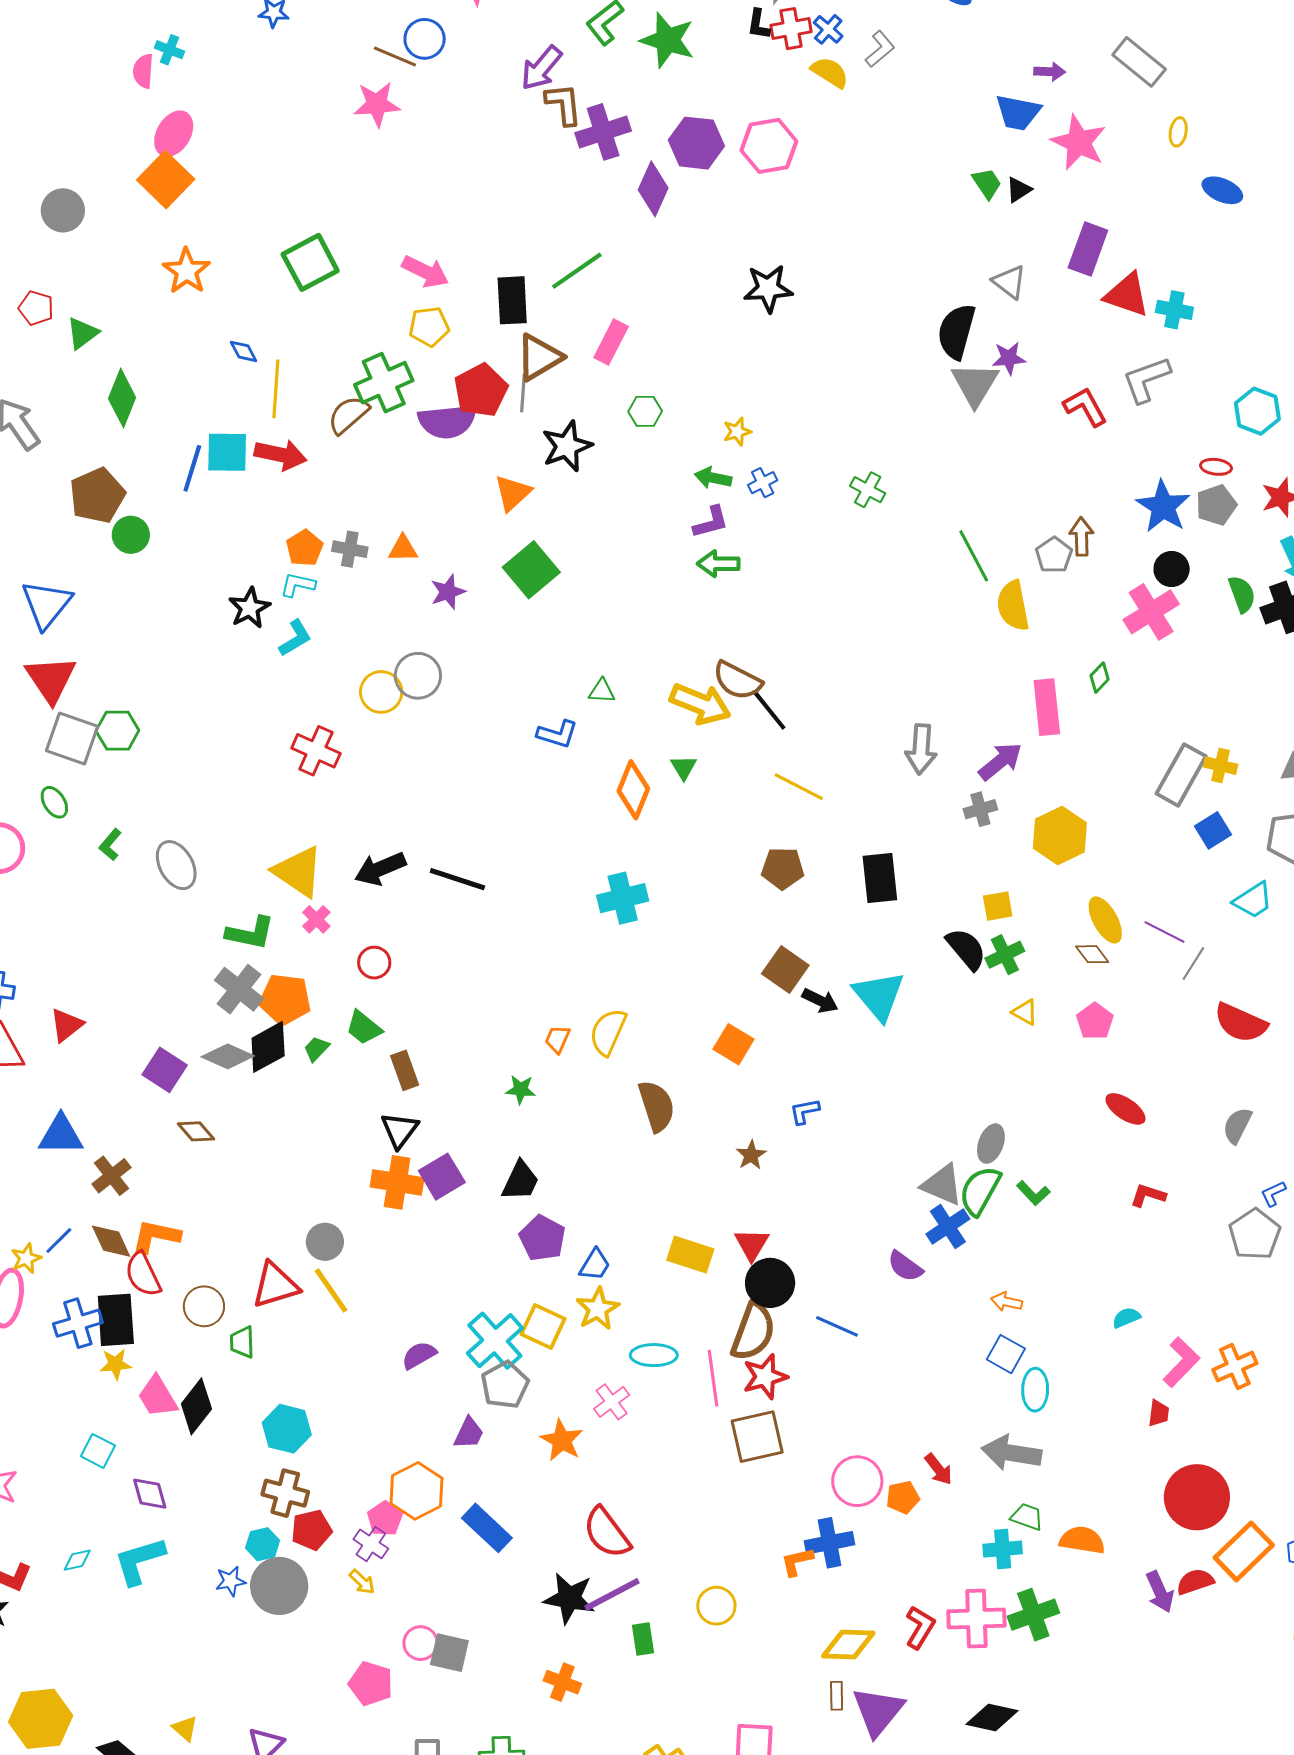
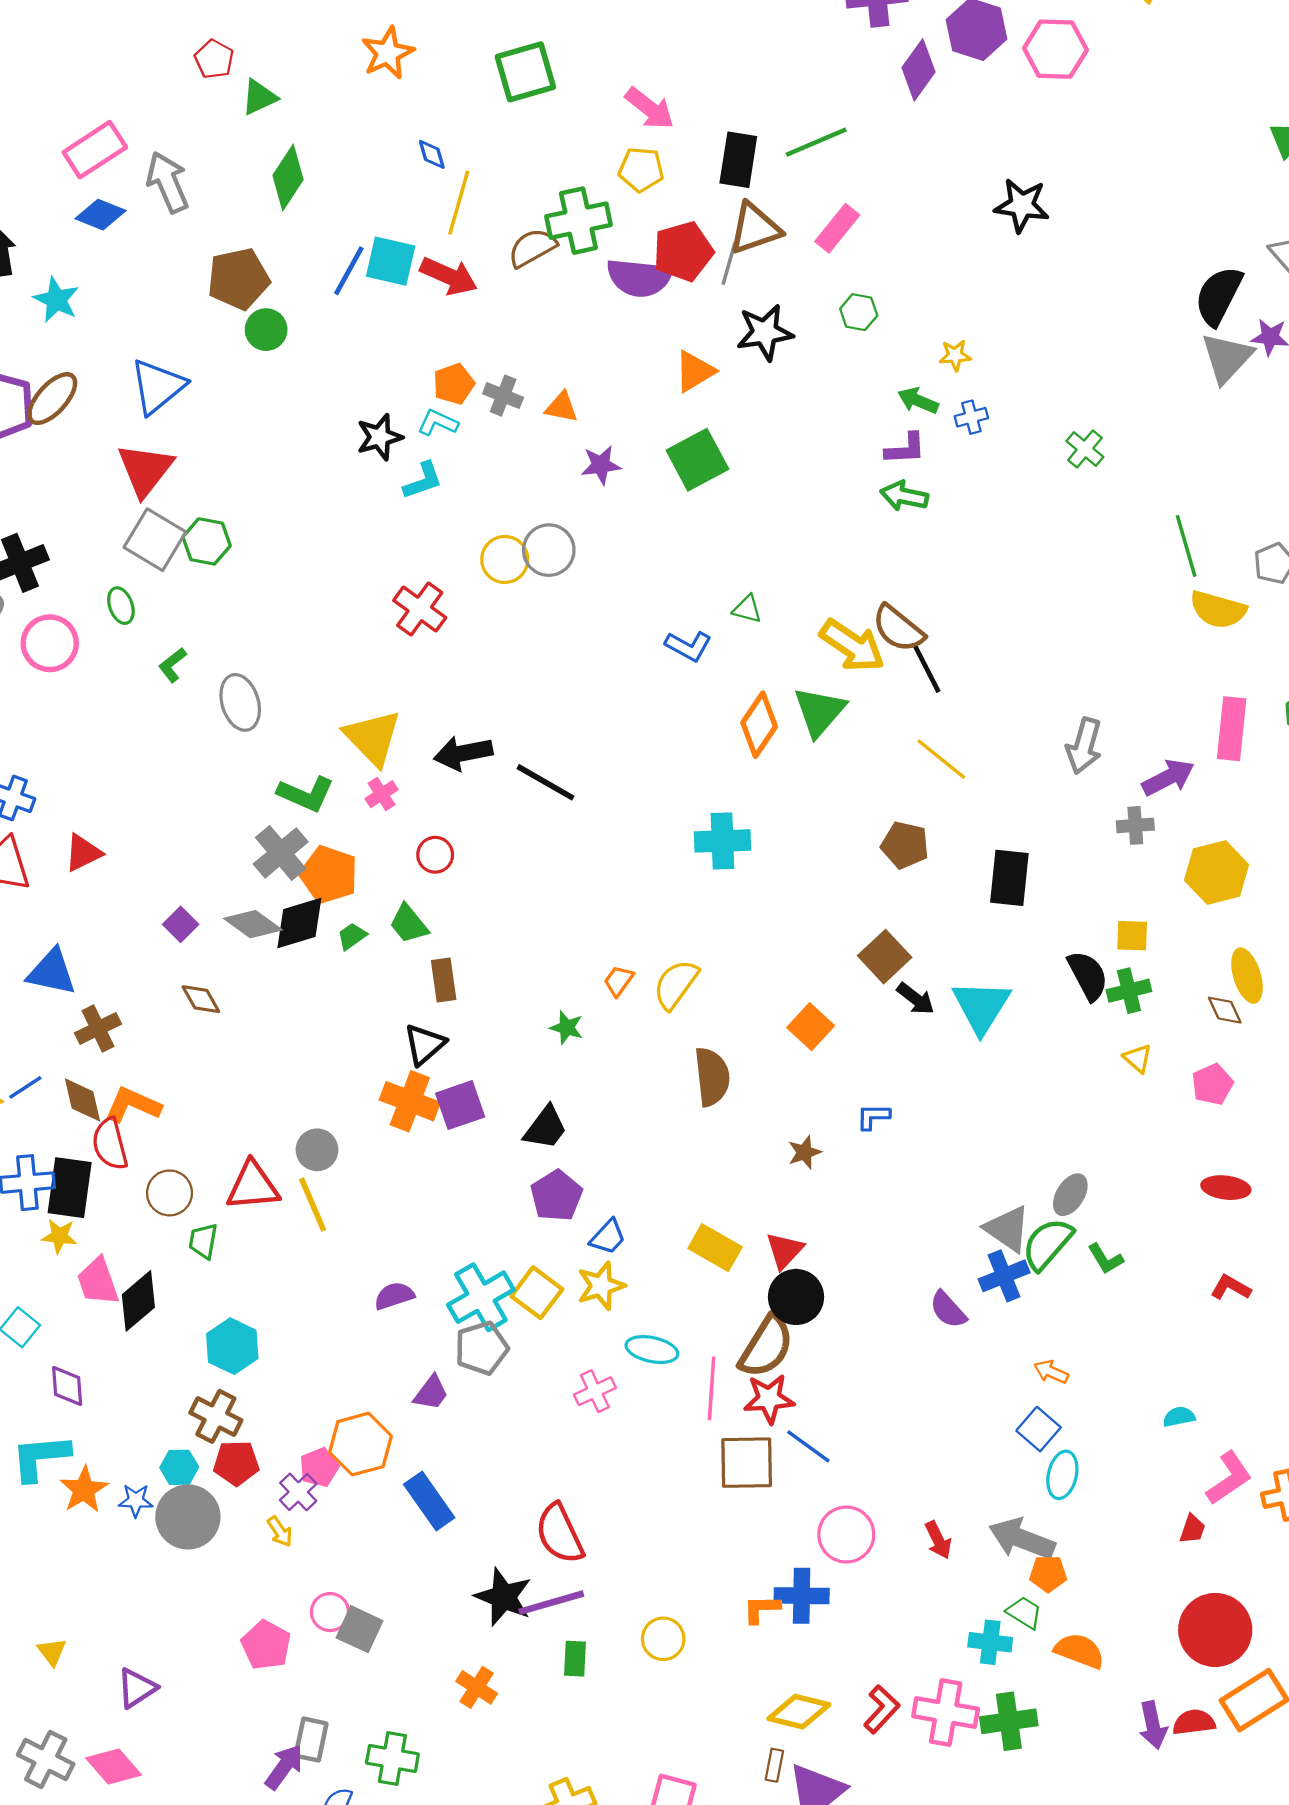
yellow semicircle: (1013, 606) -> (1218, 610), turned -75
green triangle: (684, 767) -> (819, 712), size x1.8
purple square: (165, 1070) -> (181, 924), size x0.7
red ellipse: (1125, 1109) -> (1226, 1188), turned -39
blue line: (837, 1326) -> (808, 1446), moved
orange star: (562, 1440) -> (84, 1490), moved
orange pentagon: (903, 1497) -> (1048, 1574), moved

